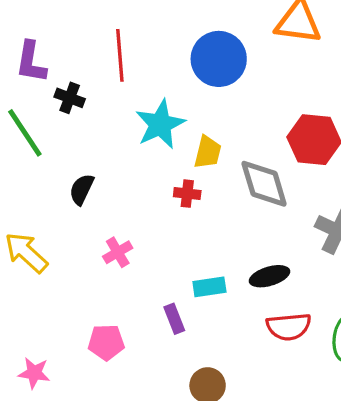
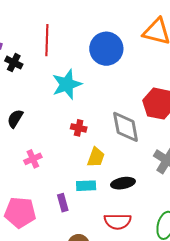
yellow trapezoid: (208, 152) -> (96, 157), moved
red semicircle: (289, 327) -> (118, 221), moved
pink pentagon: (106, 342) -> (20, 212), size x1.4

